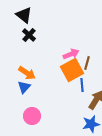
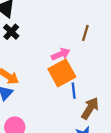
brown line: (87, 63) -> (85, 33), moved

